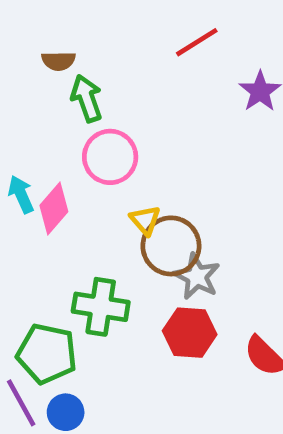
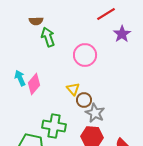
red line: (197, 42) -> (106, 14), moved
pink circle: (110, 157) -> (85, 55), moved
brown circle: (171, 246) -> (84, 100), size x0.6

